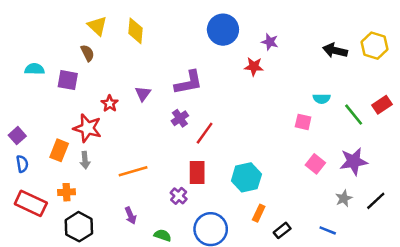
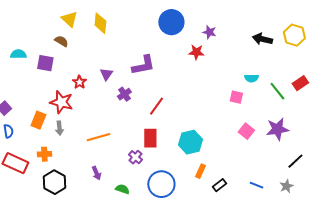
brown semicircle: (87, 53) -> (61, 41), turned -32
purple cross: (180, 118) -> (124, 94), moved
gray star: (344, 198) -> (286, 186), moved

